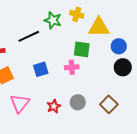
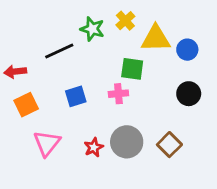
yellow cross: (77, 14) -> (125, 21), turned 32
blue circle: (119, 46) -> (187, 50), moved
gray circle: (78, 102) -> (127, 142), size x1.5

